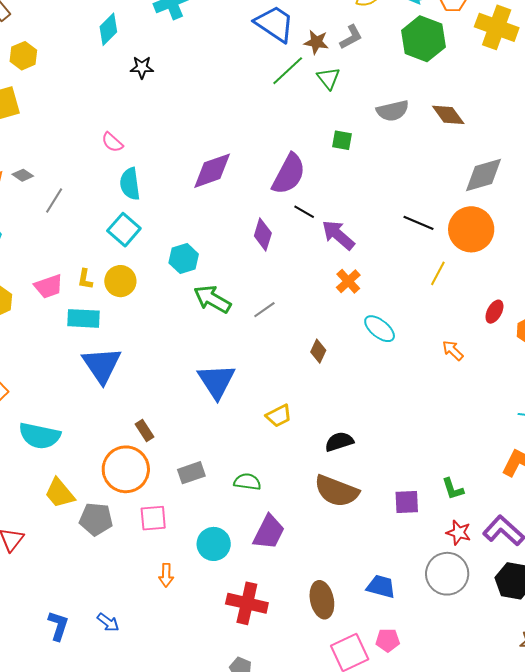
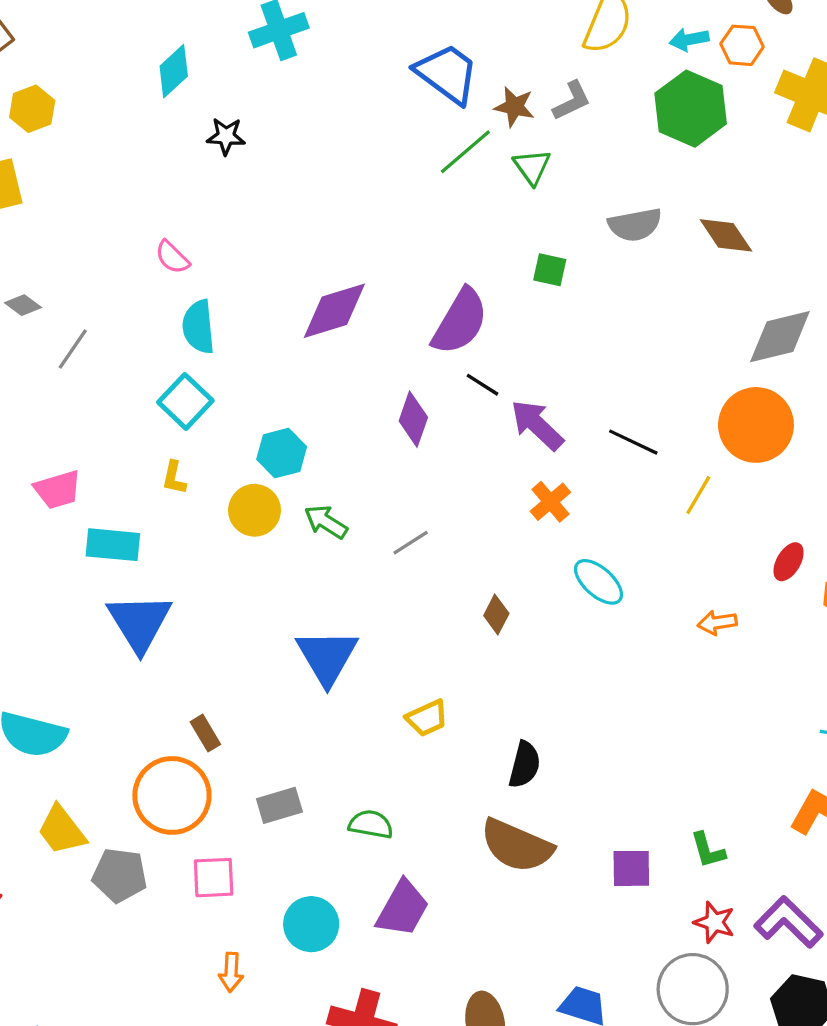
black line: (418, 223) -> (633, 442), moved
yellow L-shape: (85, 279) -> (174, 478), moved
yellow circle: (120, 281) -> (255, 510), moved
green arrow: (212, 299) -> (326, 522), size x0.7
orange arrow: (453, 350) -> (717, 623), turned -55
black semicircle: (339, 442) -> (525, 765), turned 120

